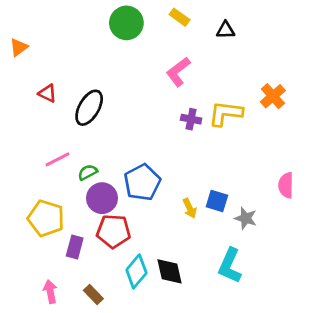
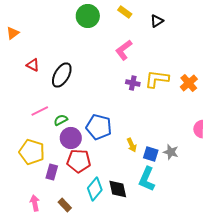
black triangle: (226, 30) -> (157, 21), turned -32
orange cross: (273, 96) -> (189, 83), moved
blue pentagon: (142, 182) -> (99, 127), turned -30
blue square: (217, 201) -> (151, 154), moved
cyan L-shape: (230, 266) -> (147, 179), moved

